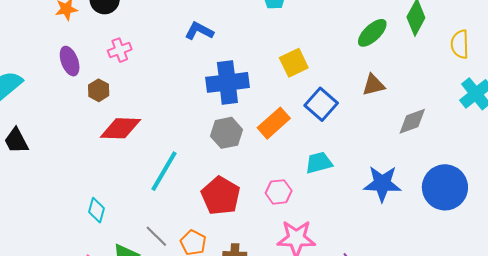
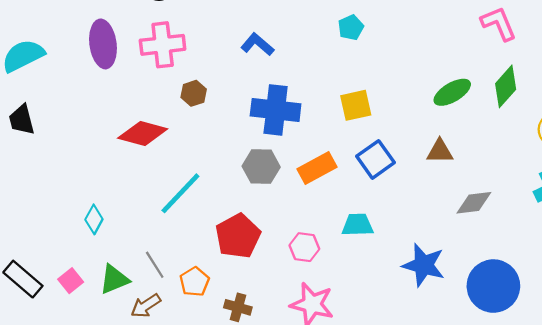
pink cross: (120, 50) -> (163, 45), size x1.6
purple ellipse: (70, 61) -> (103, 44), size x1.4
brown hexagon: (99, 90) -> (194, 93), moved

